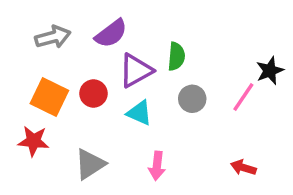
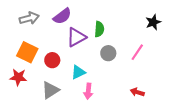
black star: (270, 71) -> (153, 22), moved
red circle: (93, 93) -> (52, 60), moved
cyan triangle: (139, 113) -> (78, 72), moved, turned -49

